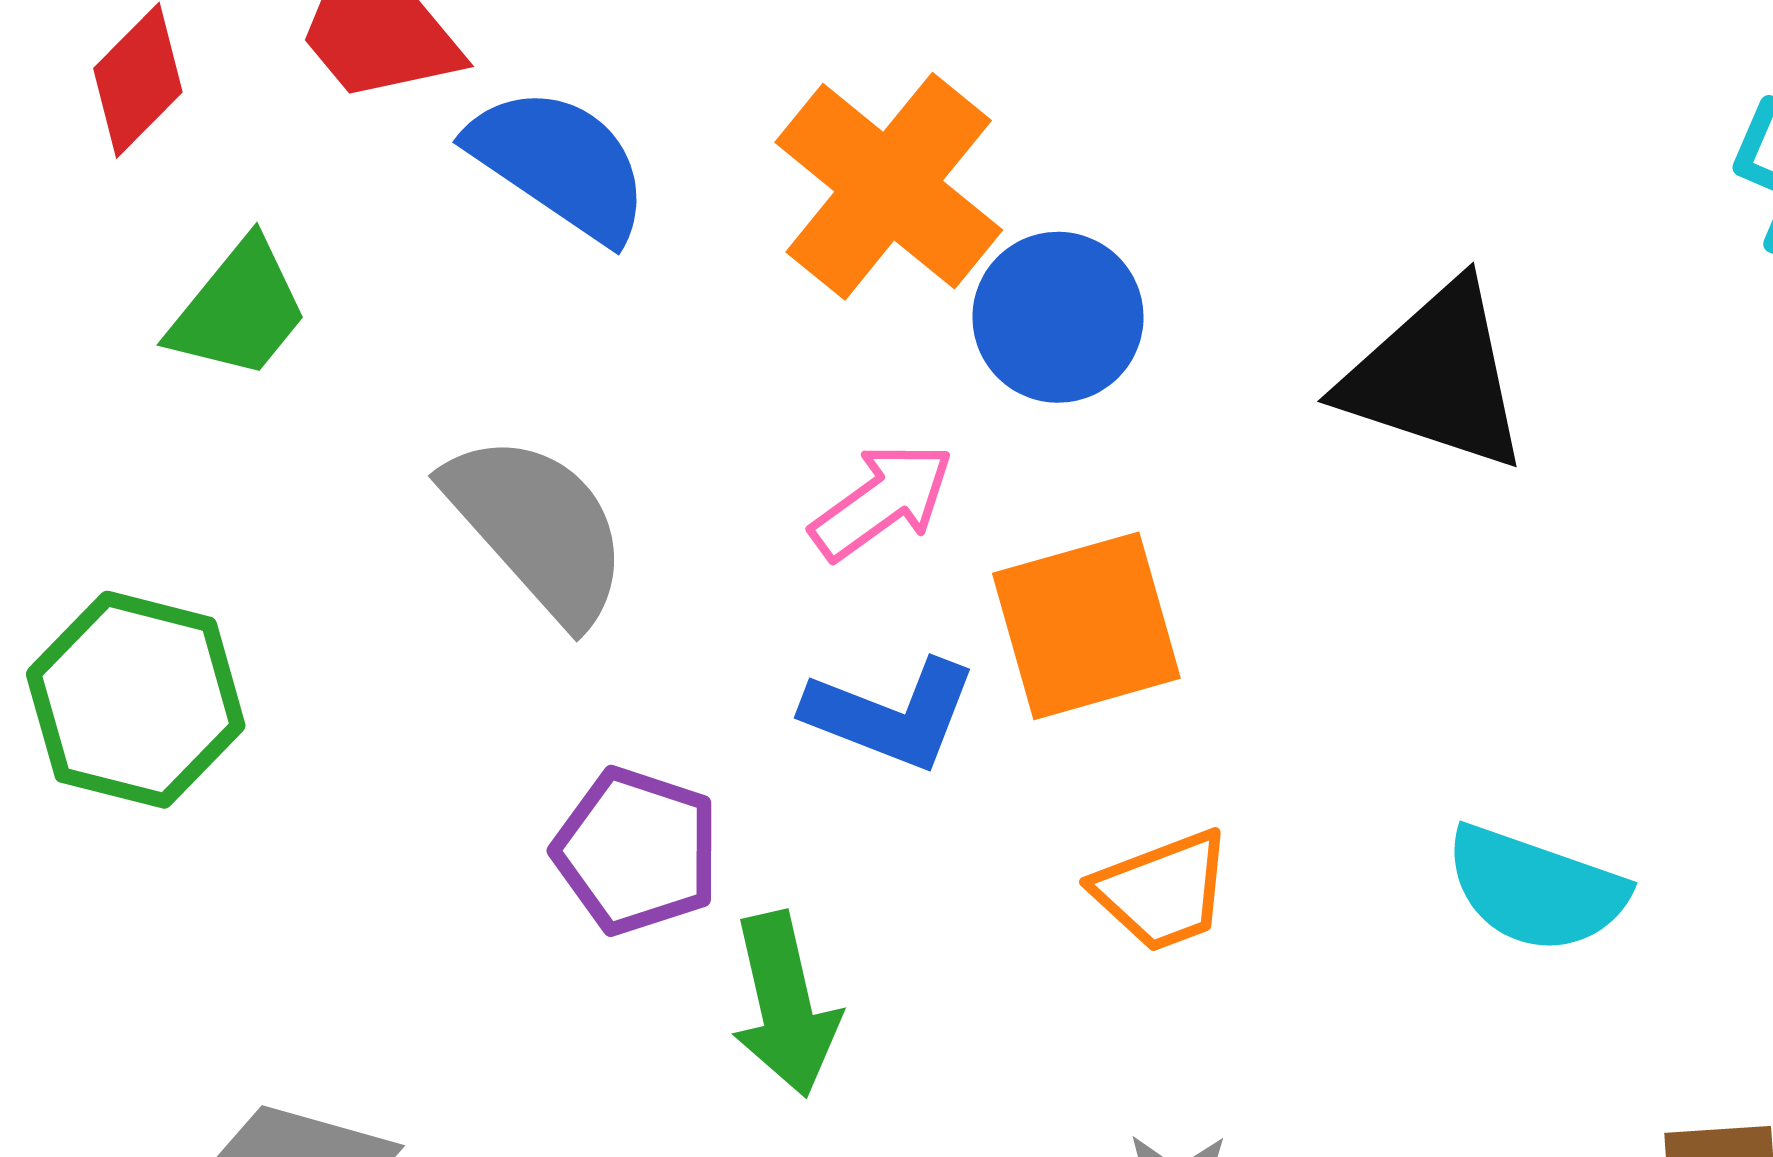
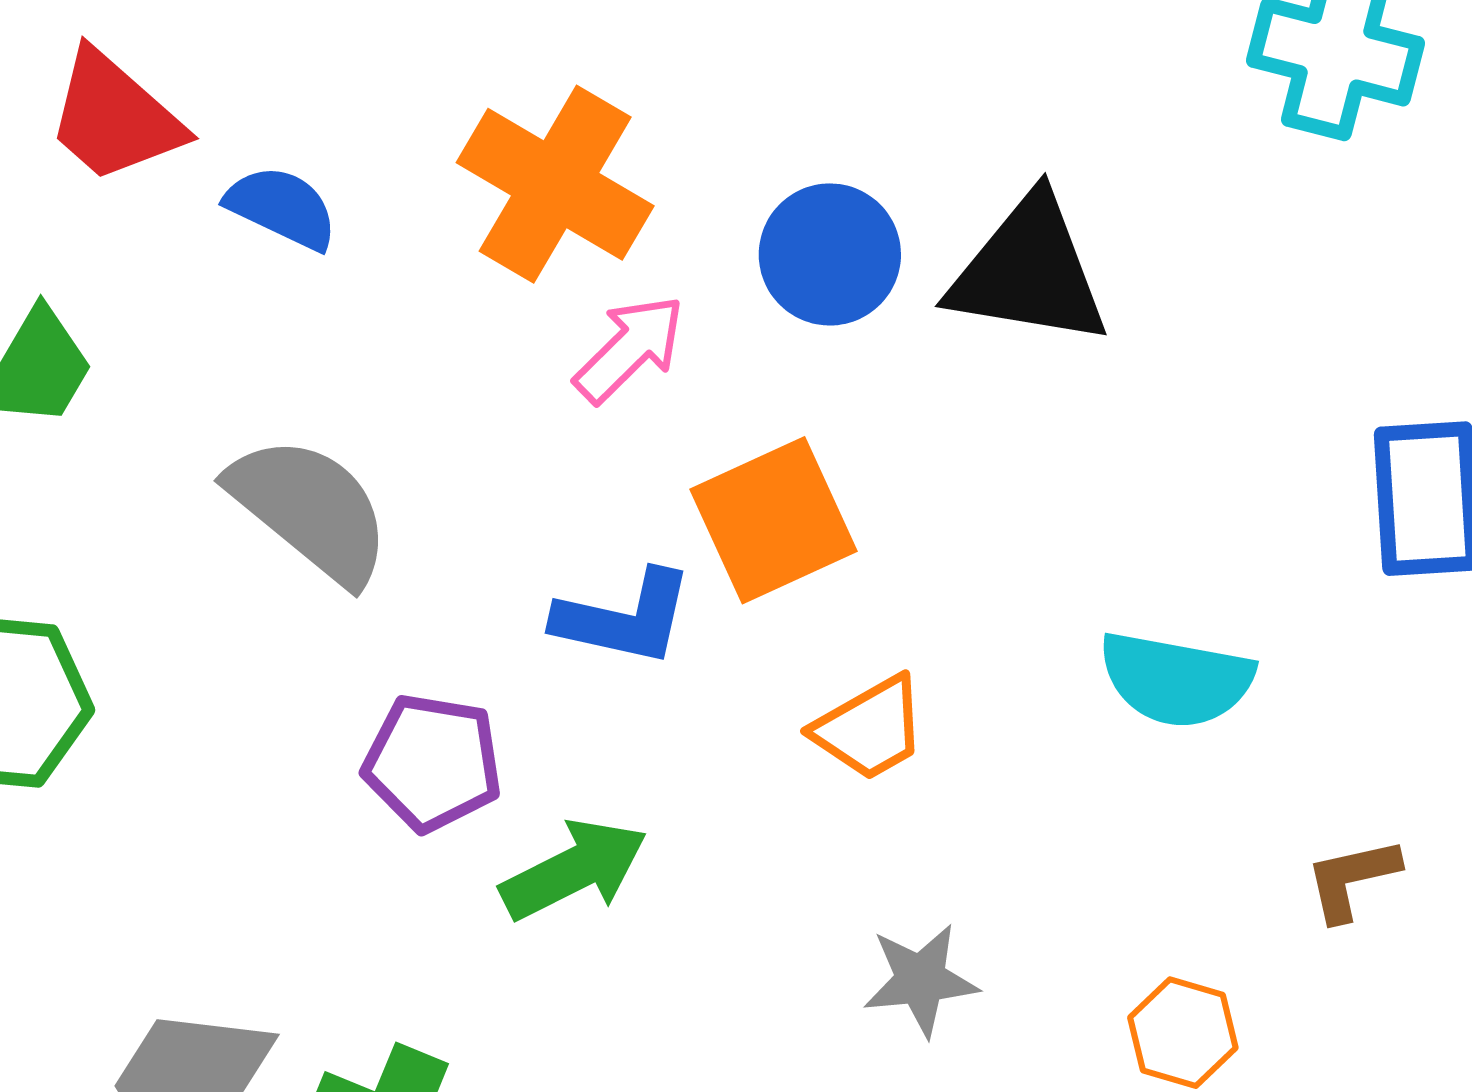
blue semicircle: (560, 164) -> (282, 208), size x0.7
blue circle: (1058, 317) -> (830, 254), moved
pink arrow: (882, 501) -> (630, 349), moved
green arrow: (785, 1004) -> (574, 870), turned -95

